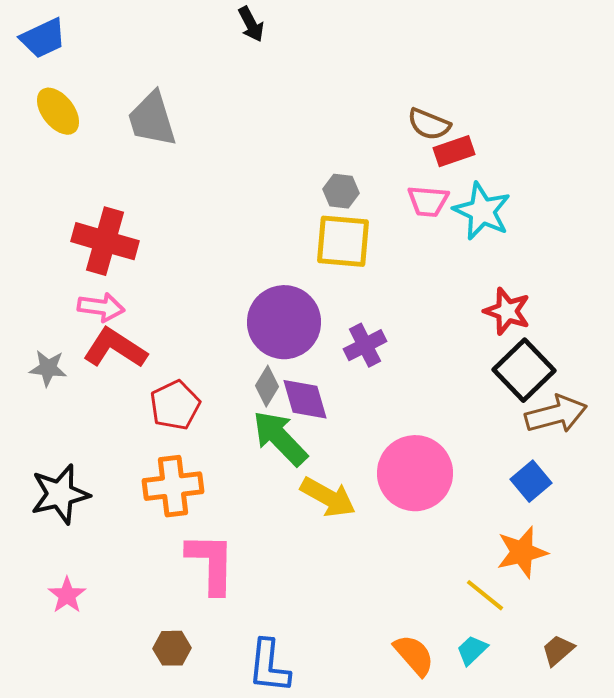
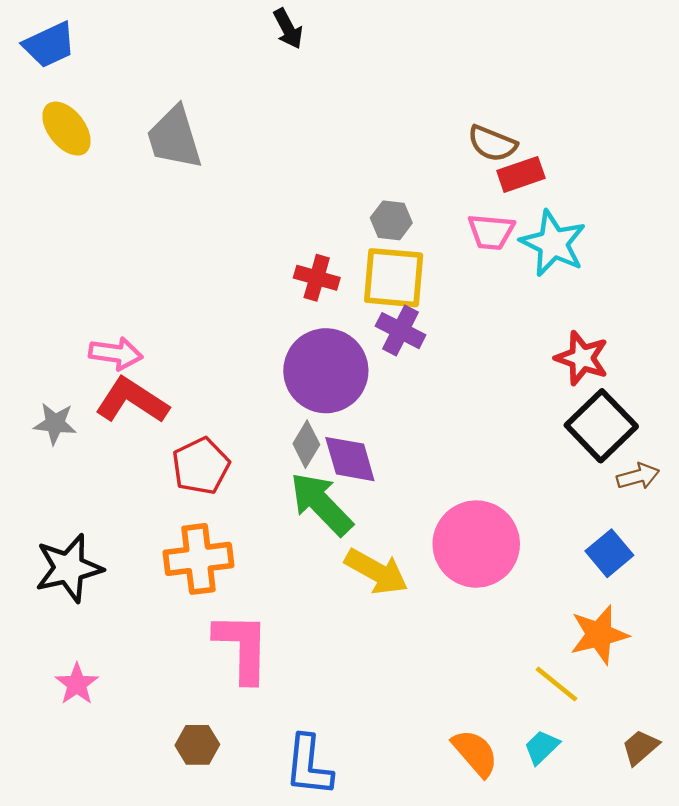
red cross: (105, 241) -> (317, 278), moved, size x0.6
purple cross: (365, 345) -> (400, 331), moved, turned -36
brown arrow: (556, 414) -> (638, 476), size x0.6

